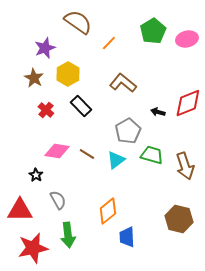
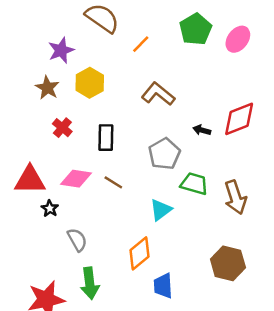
pink ellipse: (187, 39) -> (238, 39), turned -40
black rectangle: (81, 106) -> (106, 138), moved, turned 45
cyan triangle: (116, 160) -> (161, 210), moved
red triangle: (20, 210) -> (30, 180), moved

